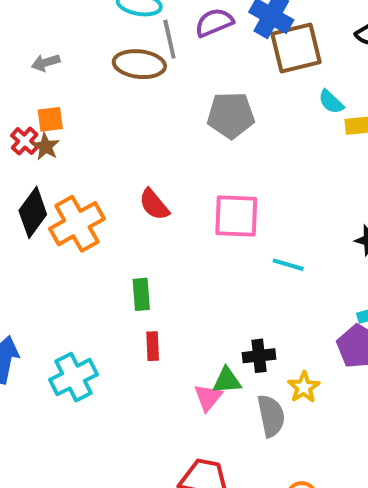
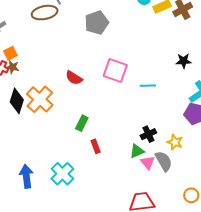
pink square: (236, 216) -> (115, 70), turned 35
green rectangle: (141, 294) -> (82, 123), turned 49
pink triangle: (208, 397) -> (148, 163), moved

